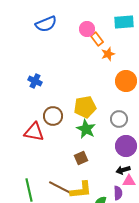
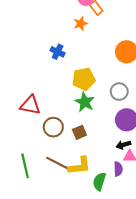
orange star: (108, 54) -> (81, 24), moved
blue cross: (35, 81) -> (58, 52), moved
brown circle: (53, 116) -> (53, 127), moved

